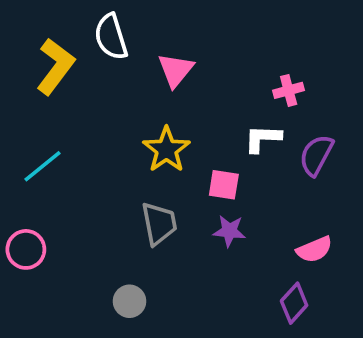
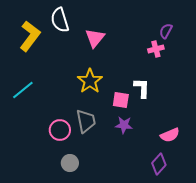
white L-shape: (263, 138) -> (142, 88), moved, turned 90
purple semicircle: (316, 155) -> (166, 31), moved, size x0.7
pink circle: (26, 249) -> (60, 130), moved

